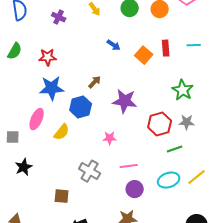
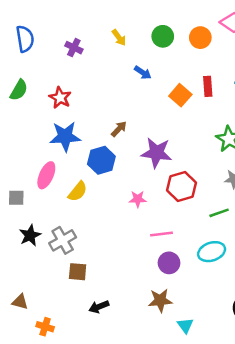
blue arrow: (114, 45) -> (143, 73), moved
red star: (48, 57) -> (60, 98), turned 30
red hexagon: (160, 124) -> (182, 187), moved
gray cross: (90, 171) -> (63, 240), moved, turned 30

